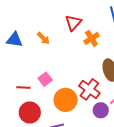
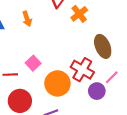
orange arrow: (43, 38) -> (27, 19), turned 32

